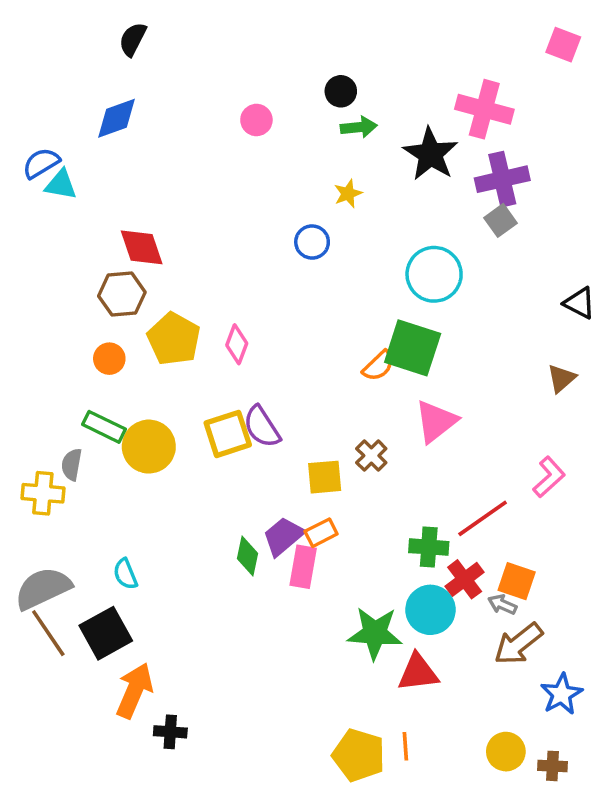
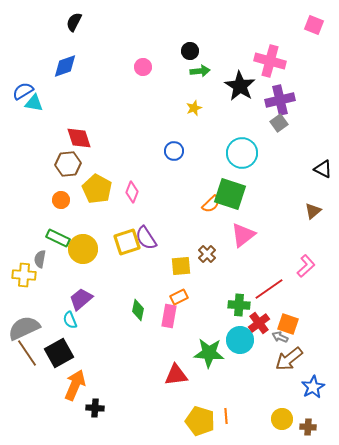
blue circle: (312, 242) -> (174, 151), moved
purple trapezoid: (283, 536) -> (81, 299), moved
red triangle: (418, 673) -> (176, 375), moved

